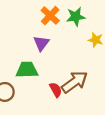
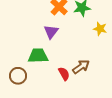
brown arrow: (75, 82) -> (81, 67), size x0.7

